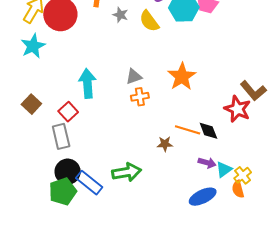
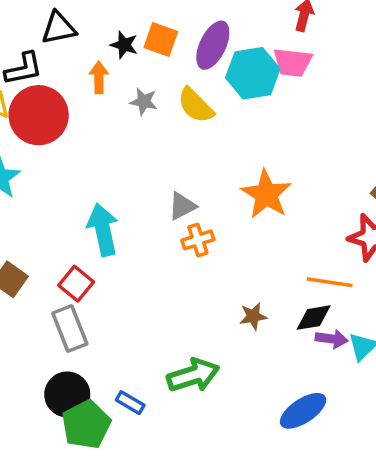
orange line: (188, 130) -> (330, 282), moved
black diamond: (208, 131) -> (314, 318), moved, turned -70
black circle: (68, 172) -> (67, 394), moved
blue rectangle: (89, 183) -> (130, 403), size x0.6
blue ellipse: (203, 197) -> (303, 411), moved

